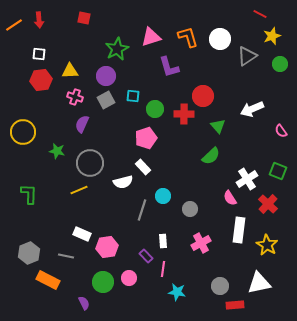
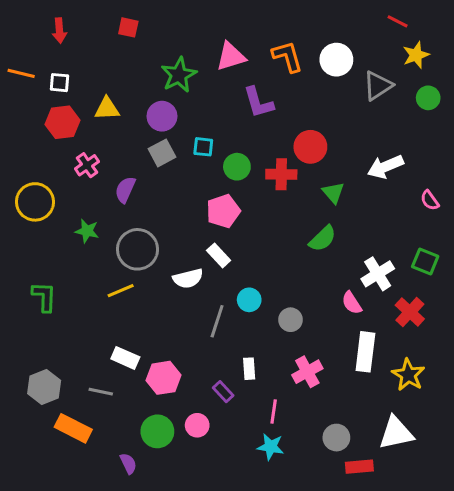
orange line: (14, 25) -> (21, 73), moved, turned 48
pink cross: (75, 97) -> (87, 165), moved, turned 35
pink line: (163, 269) -> (274, 412), moved

